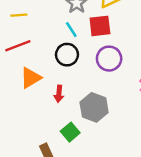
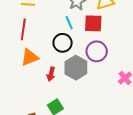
red line: (18, 46) -> (23, 29), turned -70
gray hexagon: (94, 107) -> (76, 68), moved

